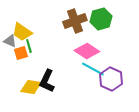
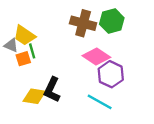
brown cross: (75, 21) -> (83, 23), turned 35
cyan line: (93, 69) -> (100, 102), moved
purple hexagon: (111, 79) -> (111, 74), moved

